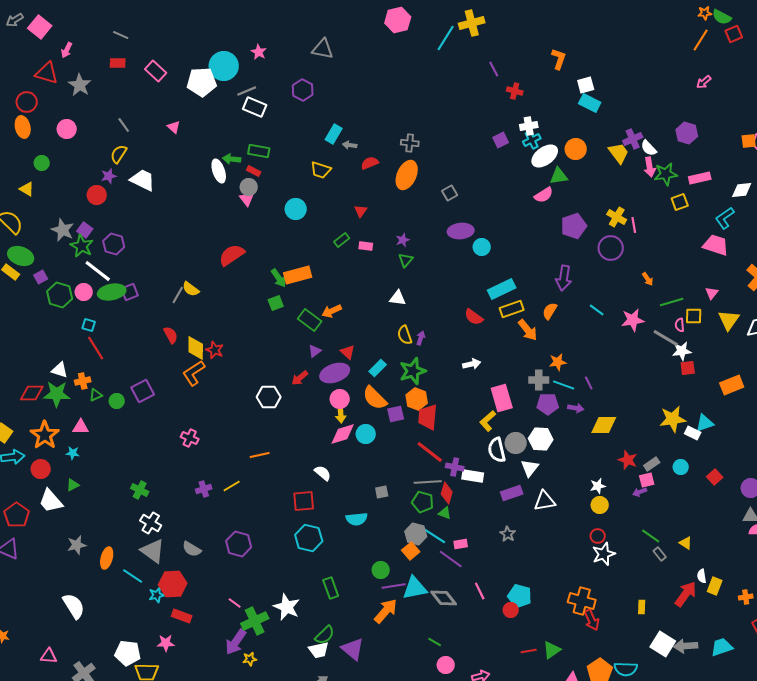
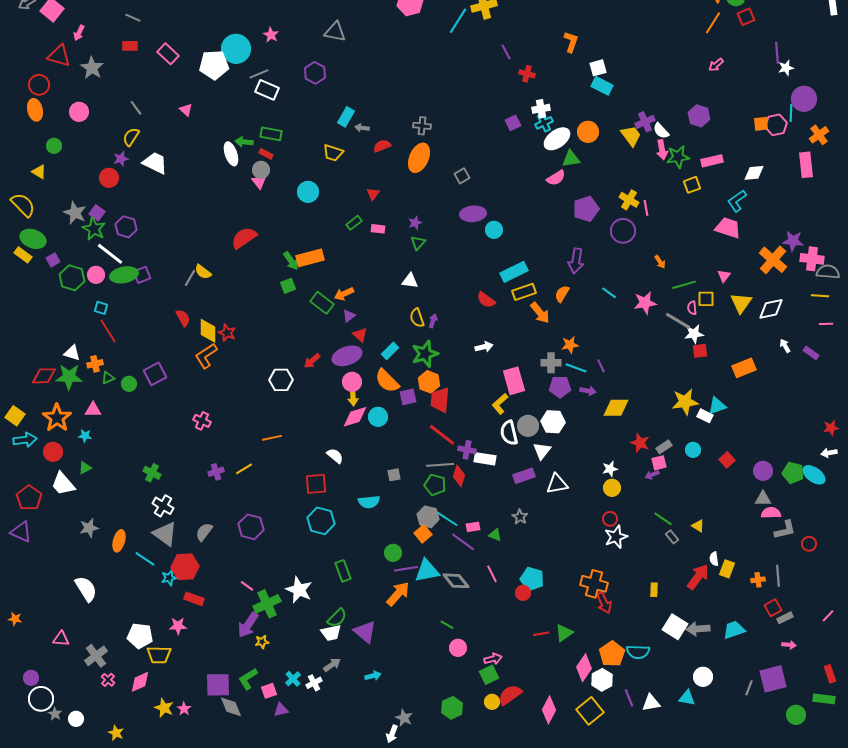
purple triangle: (315, 351) -> (349, 316), moved
green triangle: (445, 513) -> (495, 535), moved
gray semicircle: (192, 549) -> (204, 532), turned 96

